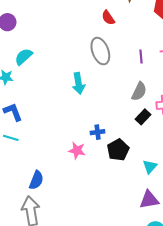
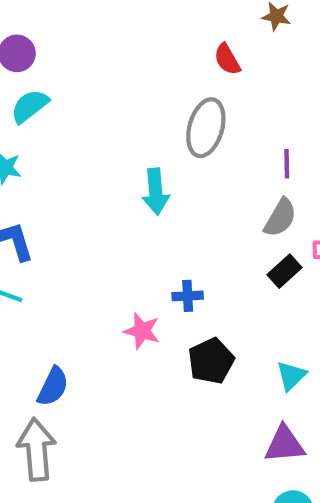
gray ellipse: (100, 51) -> (206, 128), turned 32
purple line: (141, 56) -> (287, 164), moved
cyan semicircle: (24, 57) -> (30, 106), moved
black pentagon: (118, 150) -> (211, 361), moved

